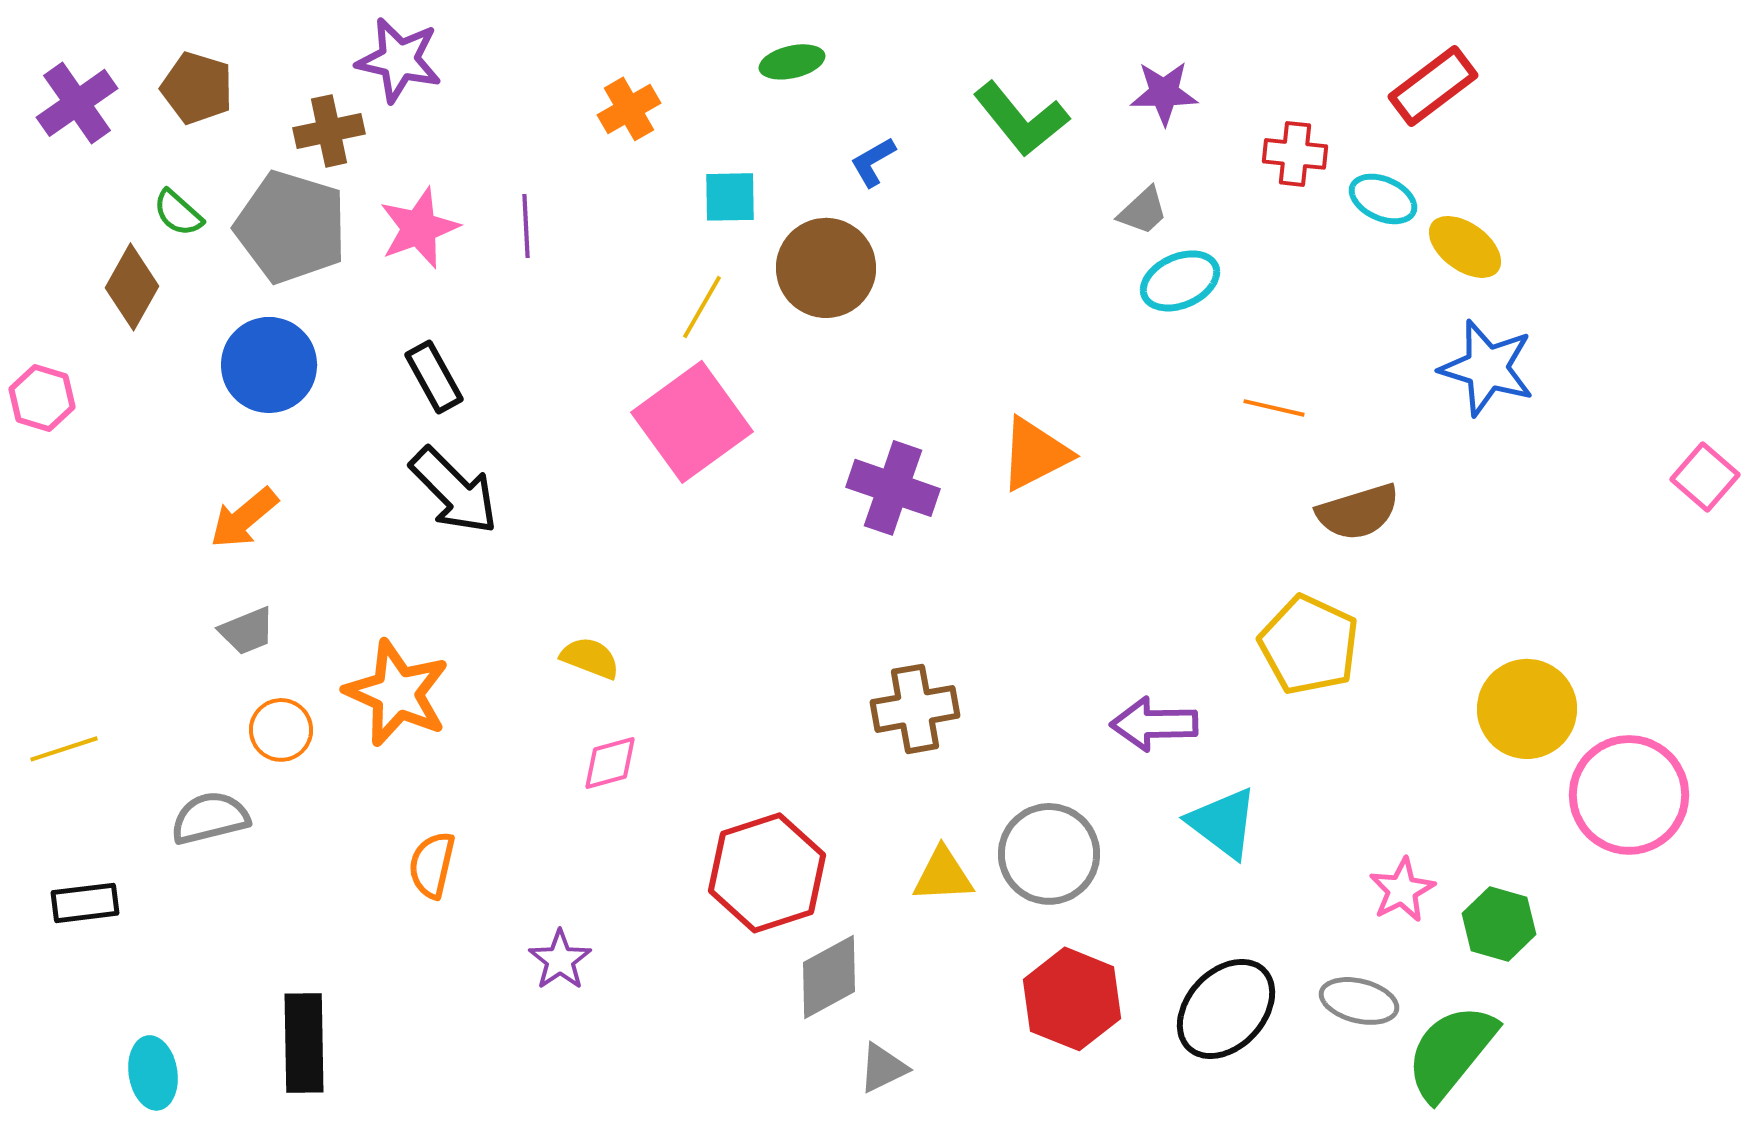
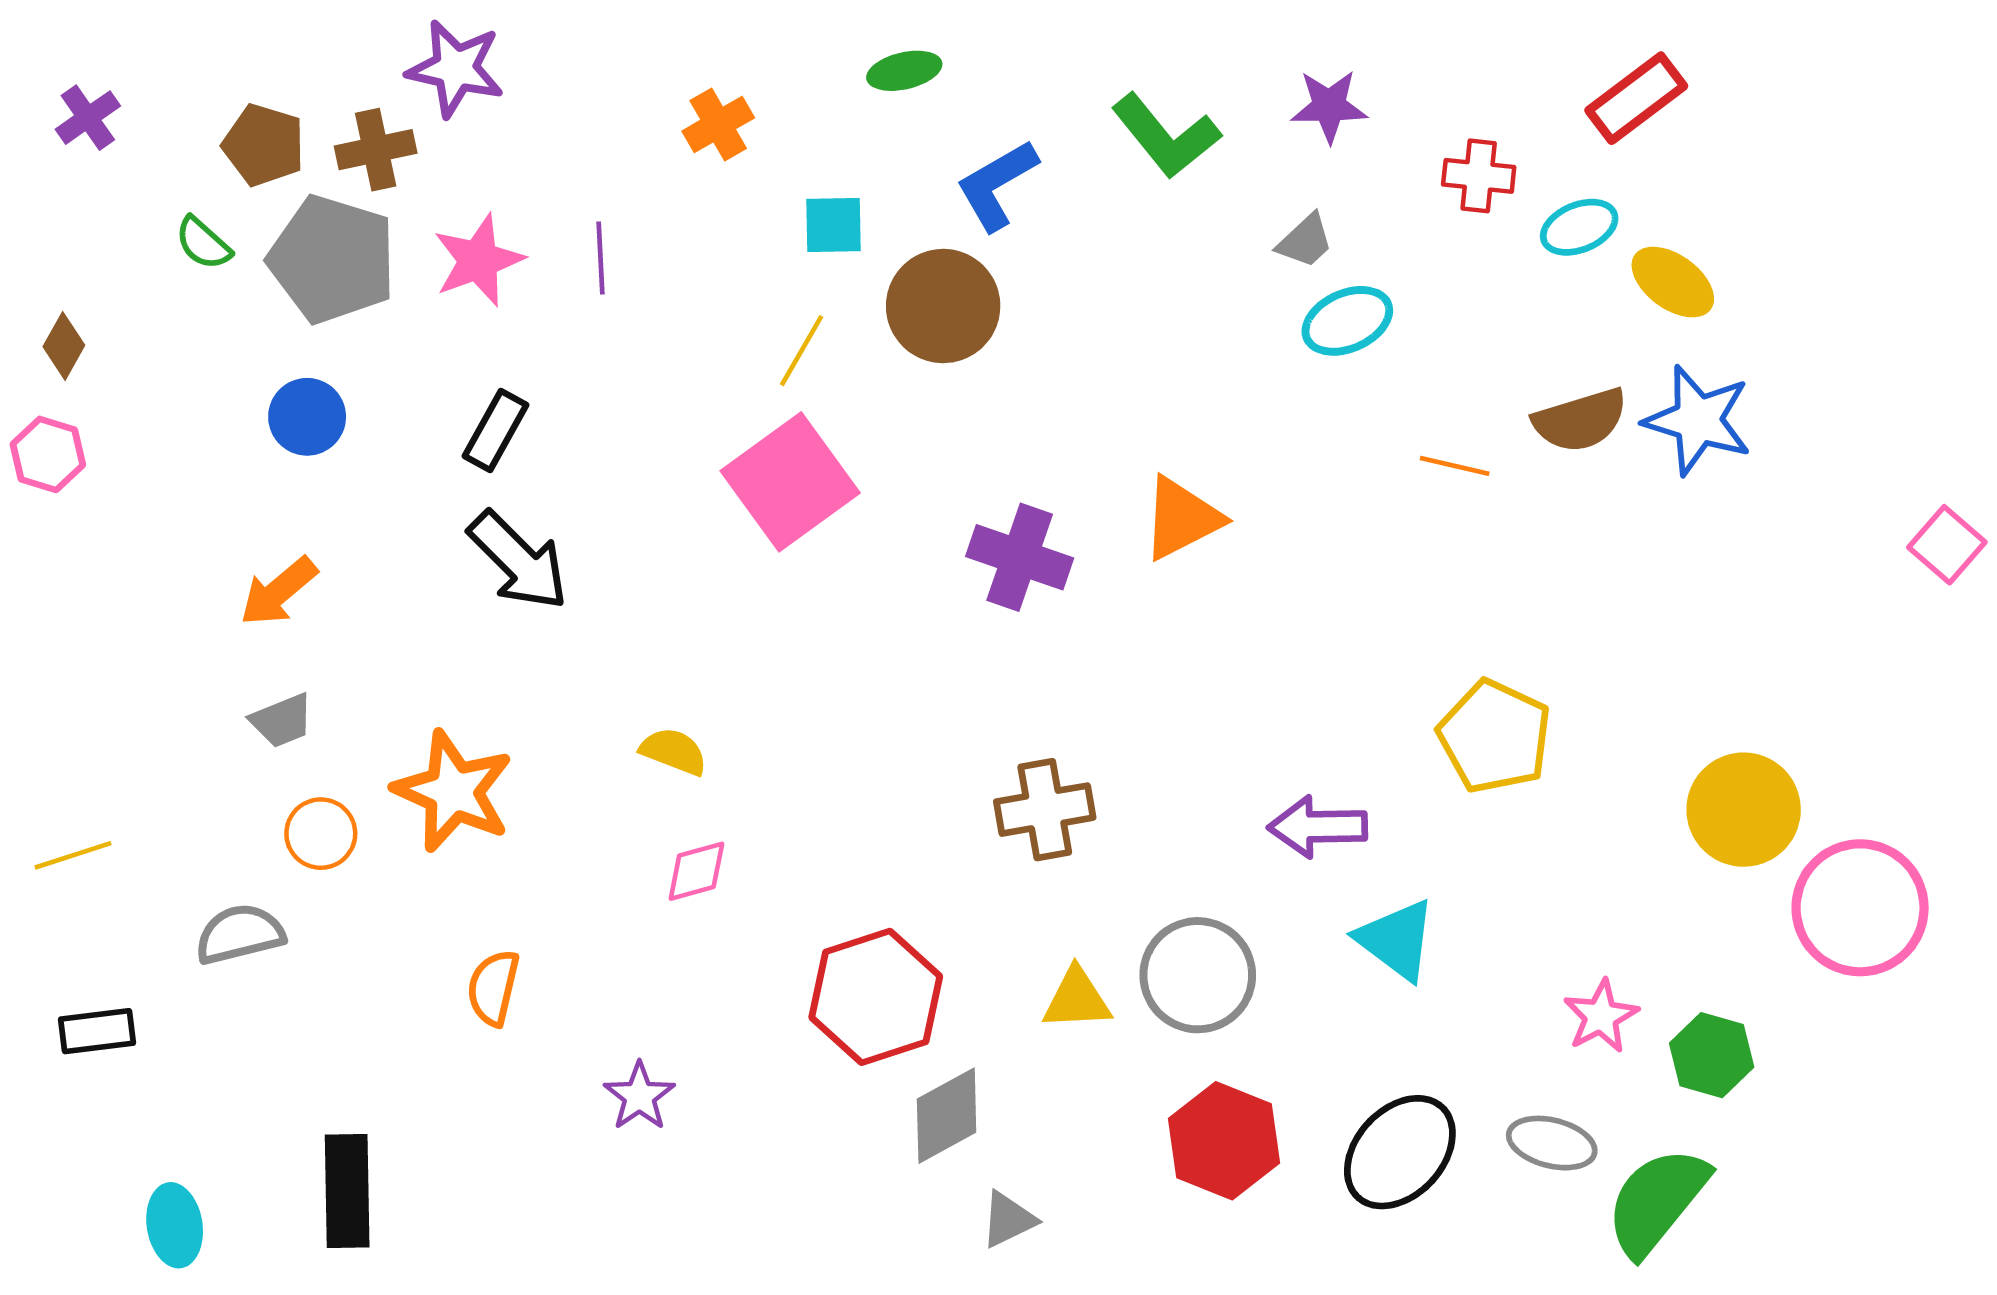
brown pentagon: (197, 88) -> (264, 145), moved
purple cross: (77, 103) -> (88, 118), size x0.7
blue L-shape: (873, 162) -> (997, 185), size x1.6
cyan ellipse: (1383, 199) -> (1579, 227), turned -46
brown diamond: (132, 287) -> (64, 346), moved, size x0.7
blue circle: (269, 365) -> (307, 417), size x0.7
black rectangle: (434, 377) -> (495, 430), turned 58
brown semicircle: (1358, 512) -> (1580, 420), moved

